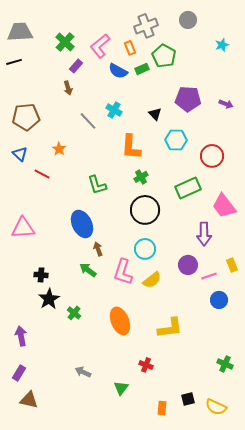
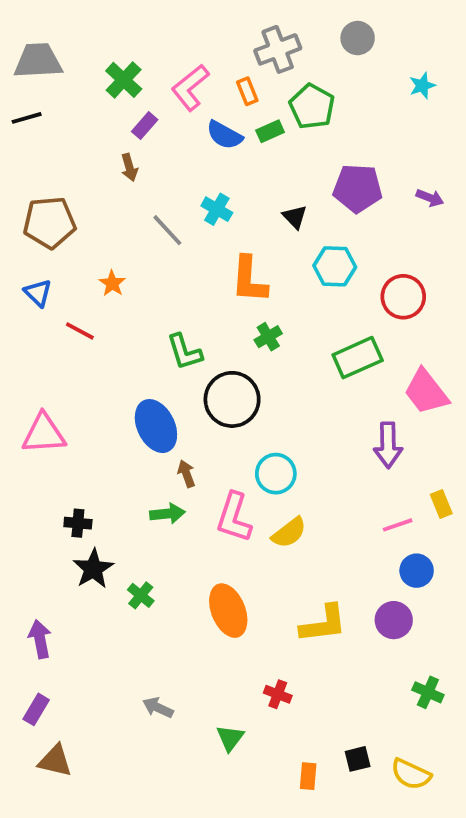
black circle: (145, 210) -> (232, 399), moved
purple circle: (188, 265) -> (394, 620), moved
green arrow: (88, 270) -> (167, 514), turned 138

